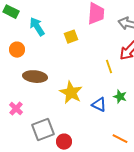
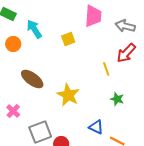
orange circle: (17, 50) -> (13, 44), moved
brown ellipse: (35, 77) -> (32, 79), turned 30
blue triangle: (99, 105) -> (96, 127), moved

